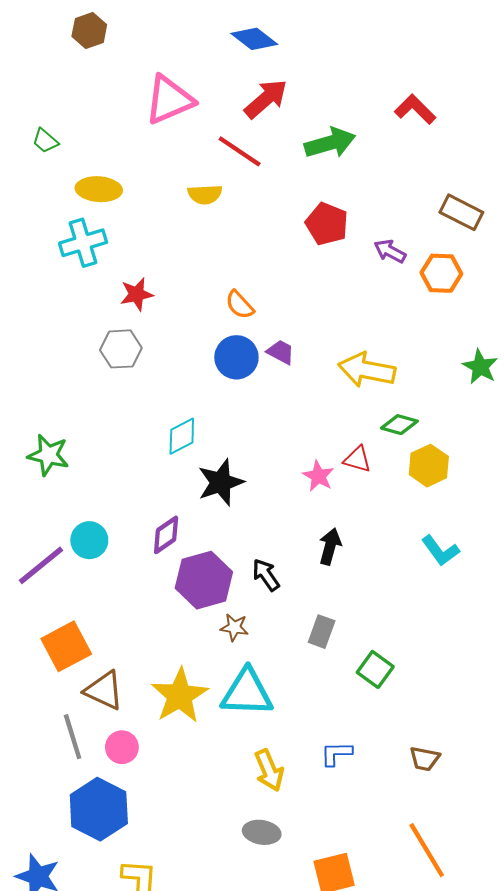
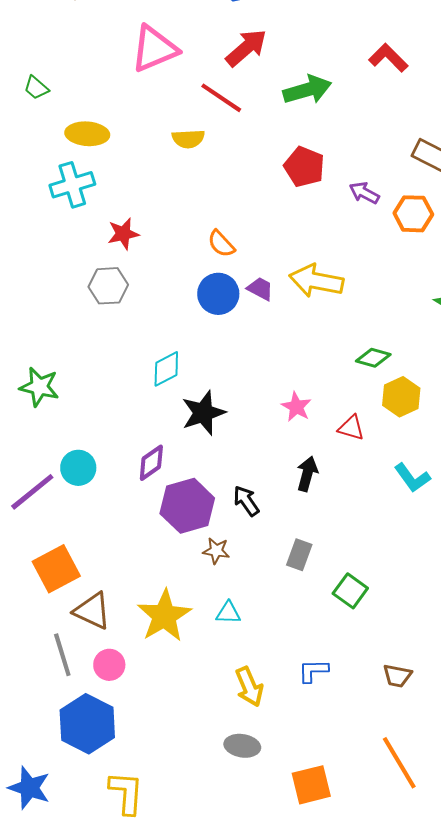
yellow arrow: (367, 370) -> (316, 281), moved
red triangle: (357, 459) -> (351, 428), moved
cyan triangle: (247, 693) -> (228, 613), size x0.5

